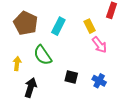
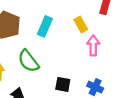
pink arrow: (99, 45) -> (93, 45), turned -138

